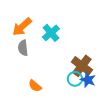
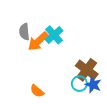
orange arrow: (22, 27) -> (38, 41), moved
gray semicircle: (23, 48) -> (24, 32), moved

